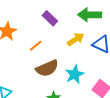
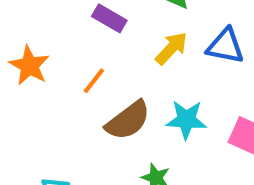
cyan star: (75, 74) -> (186, 120), turned -30

